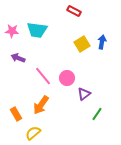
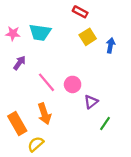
yellow square: (82, 44) -> (88, 37), moved
purple arrow: (18, 58) -> (19, 63), turned 104
orange arrow: (41, 105) -> (44, 114), turned -54
orange rectangle: (16, 114) -> (17, 123), size x1.5

